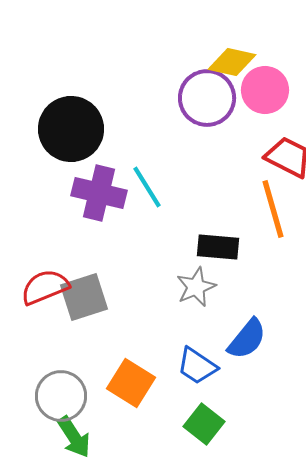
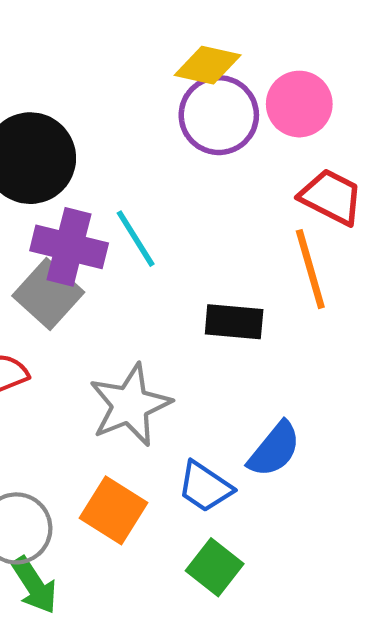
yellow diamond: (232, 62) -> (208, 65), moved
gray star: (196, 287) -> (130, 405), moved, size x1.5
gray square: (84, 297) -> (48, 294), moved, turned -30

